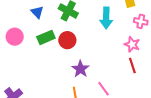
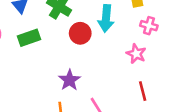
red circle: (67, 40) -> (80, 33), moved
red line: (132, 66) -> (143, 91), moved

